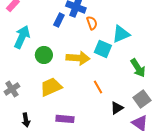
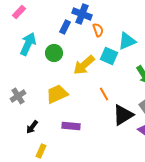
green circle: (44, 55) -> (54, 53), moved
yellow arrow: (78, 58) -> (84, 65), turned 135
black triangle: (117, 108) -> (123, 115), size x1.6
black arrow: (26, 120) -> (32, 127), turned 48

